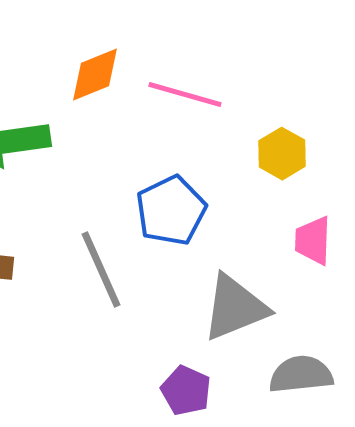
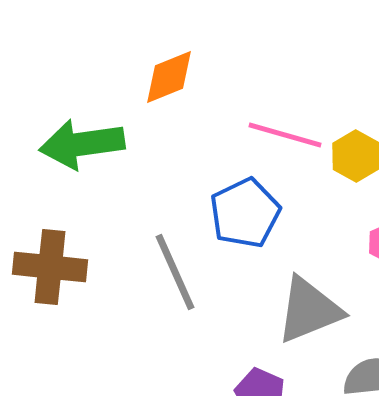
pink line: (185, 95) -> (285, 135), moved

